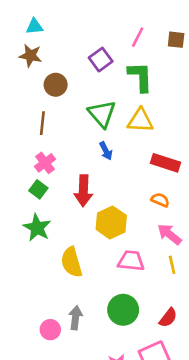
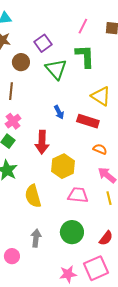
purple square: (101, 60) -> (43, 43), moved
green triangle: (102, 114) -> (56, 69), moved
yellow triangle: (140, 120) -> (101, 96), moved, turned 30
red rectangle: (165, 163) -> (88, 121), moved
pink circle: (50, 330) -> (12, 256), moved

